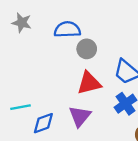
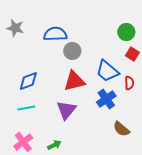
cyan line: (21, 107) -> (26, 108), moved
blue diamond: (43, 123) -> (28, 81), moved

